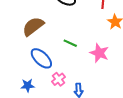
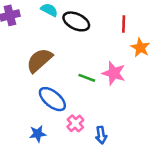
pink star: (99, 53) -> (114, 73), moved

